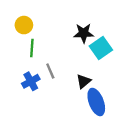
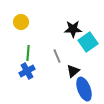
green line: (32, 48) -> (28, 53), moved
gray line: (50, 71) -> (57, 56), moved

